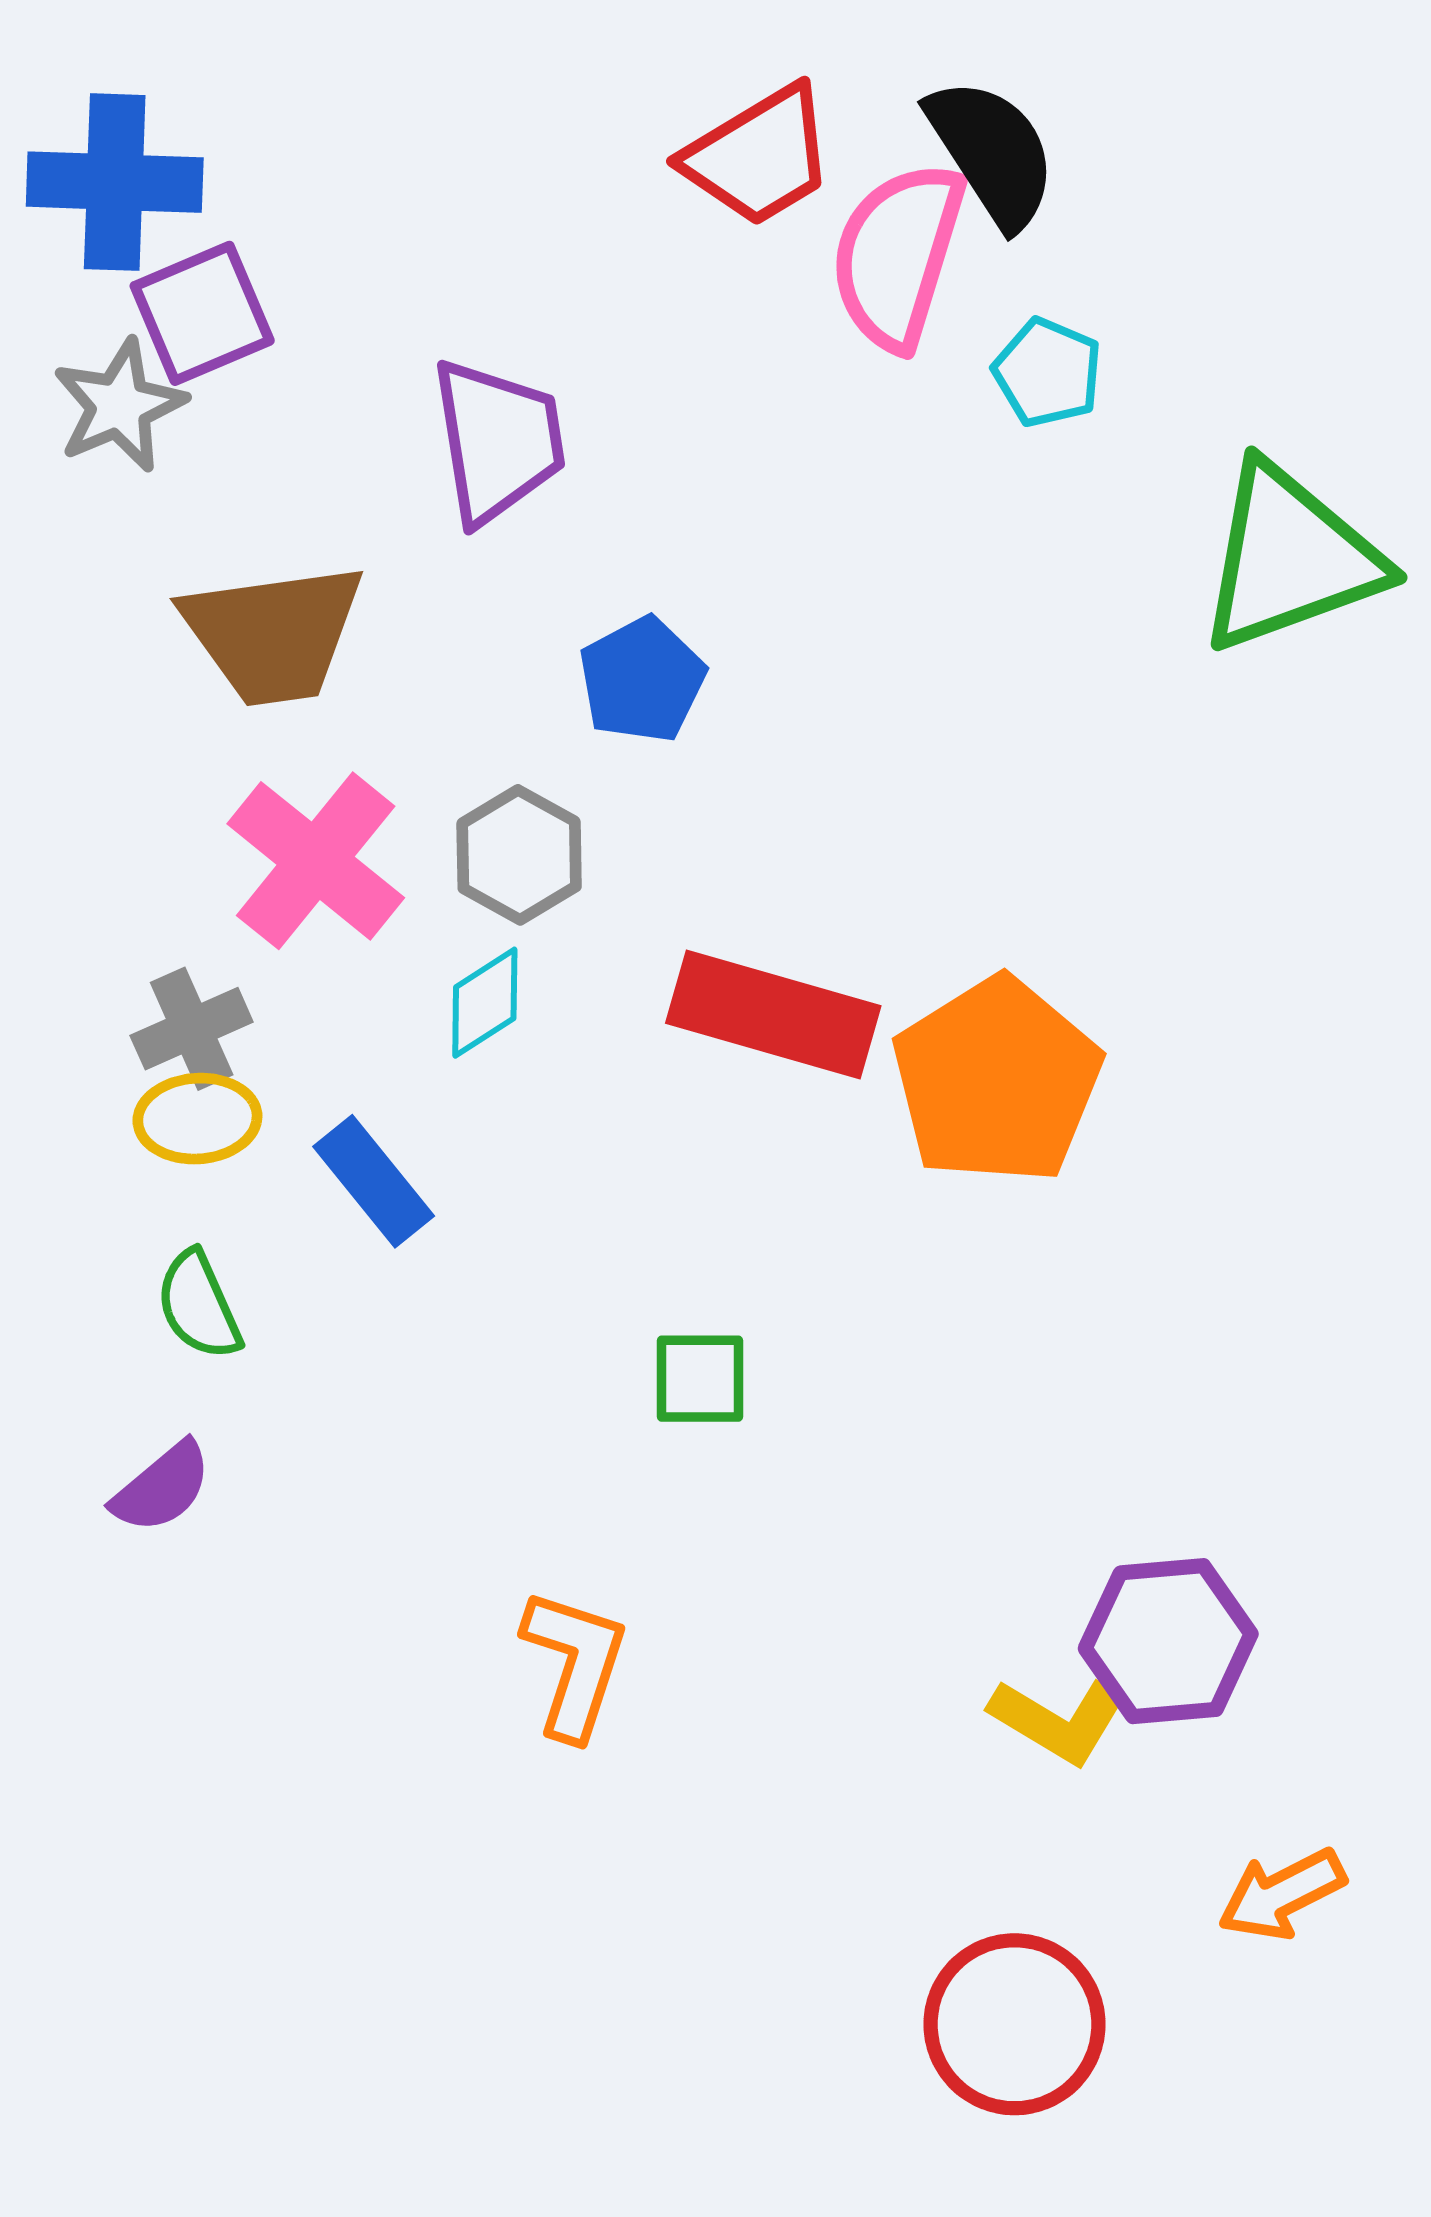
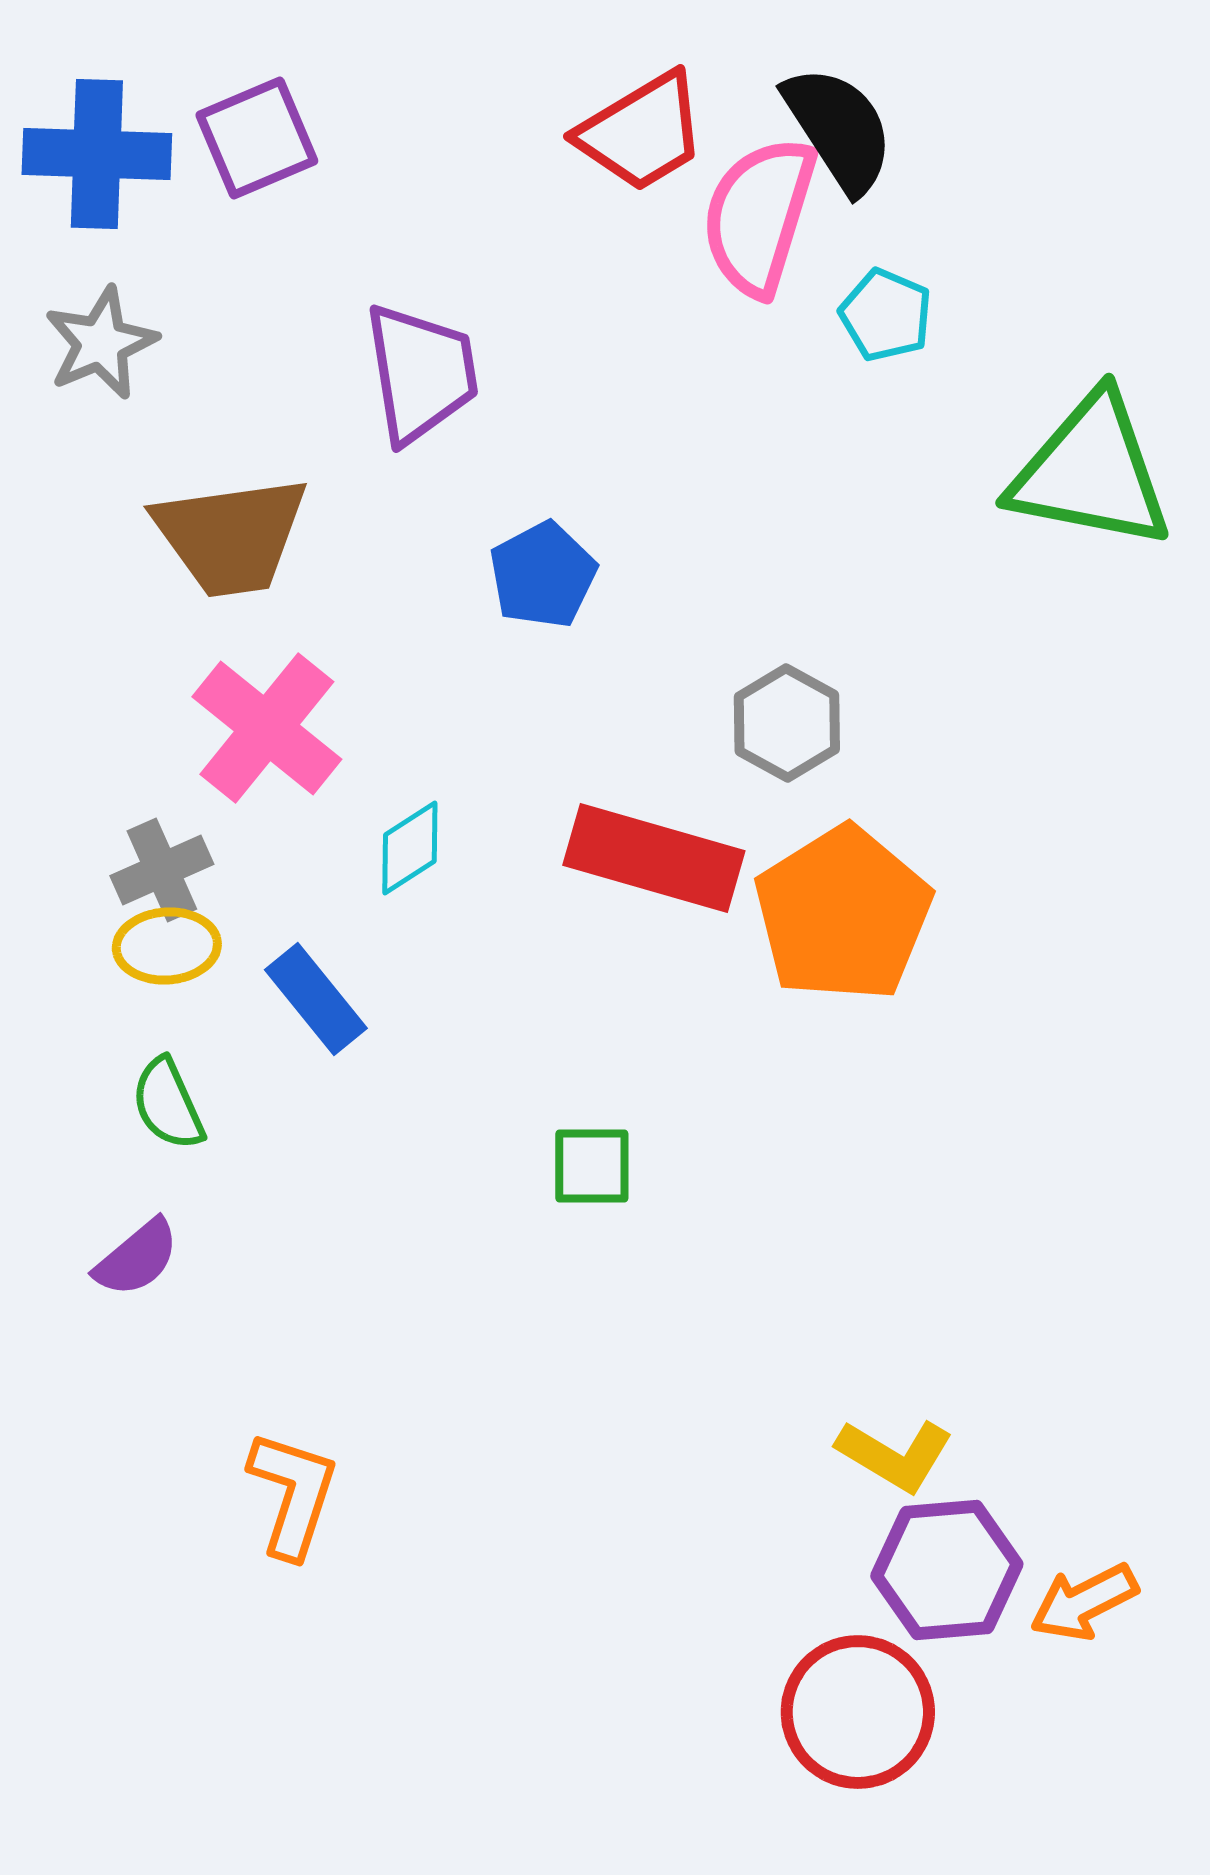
purple square: (202, 313) -> (257, 138), moved
green triangle: (1290, 558) -> (1091, 472), turned 31
gray hexagon: (519, 855) -> (787, 723), moved
purple hexagon: (1168, 1641) -> (947, 1570), moved
orange L-shape: (575, 1664) -> (293, 1494), moved

